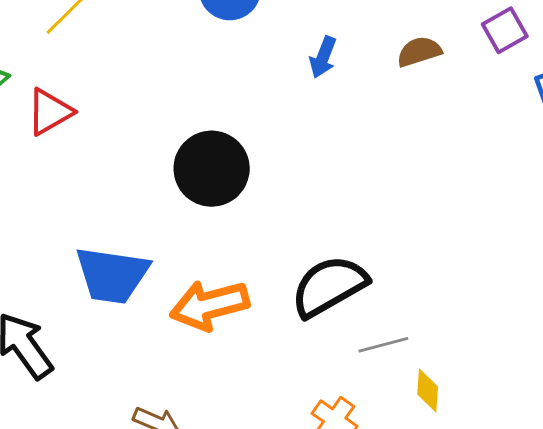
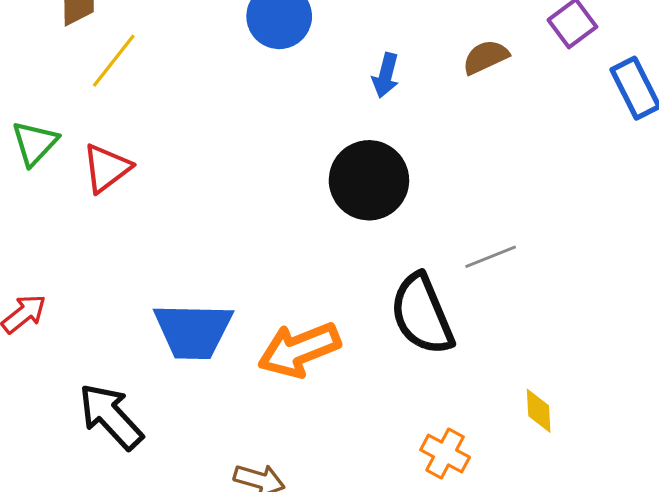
black circle: (212, 169) -> (369, 180), moved
black semicircle: (329, 286) -> (422, 314), turned -76
gray line: (383, 345) -> (491, 257), moved

